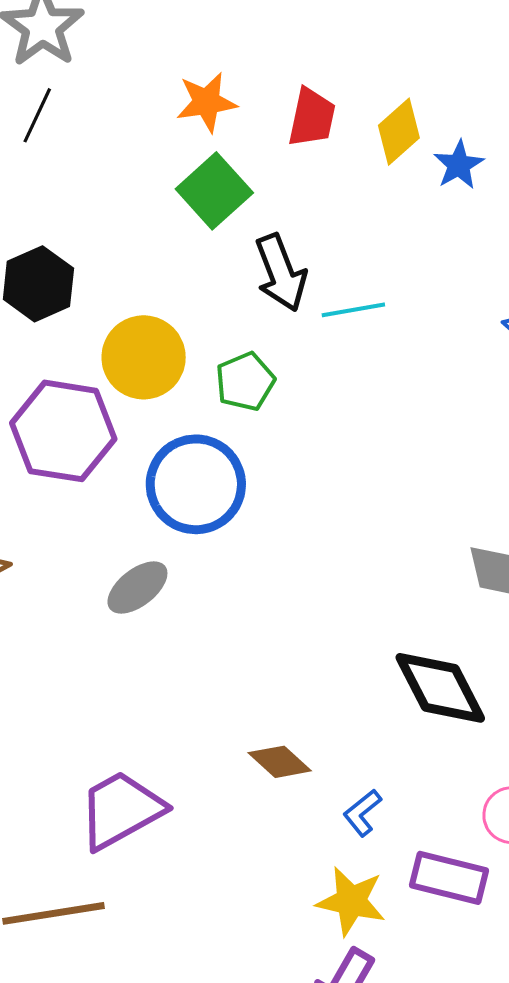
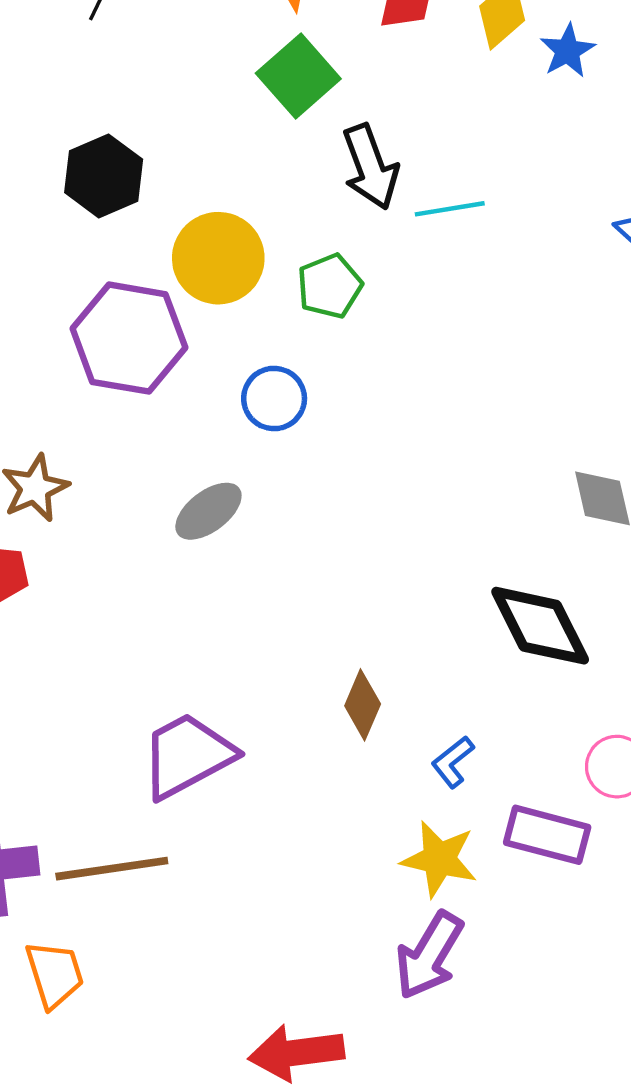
blue circle: (196, 484) -> (274, 399), size x0.6
brown diamond: (280, 762) -> (363, 705), turned 70

